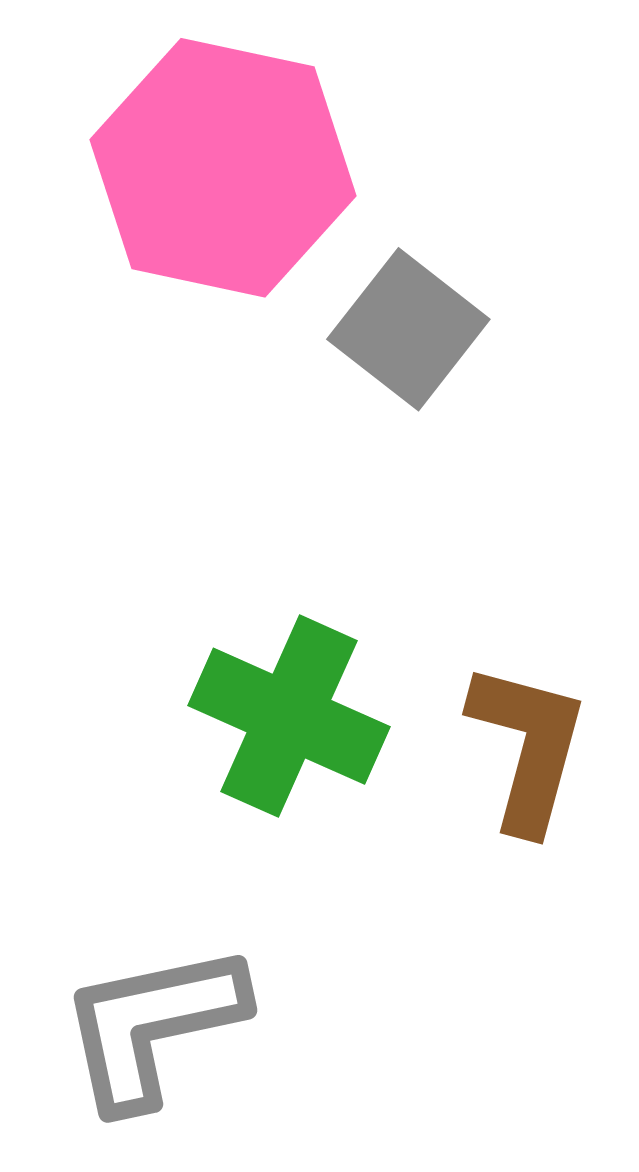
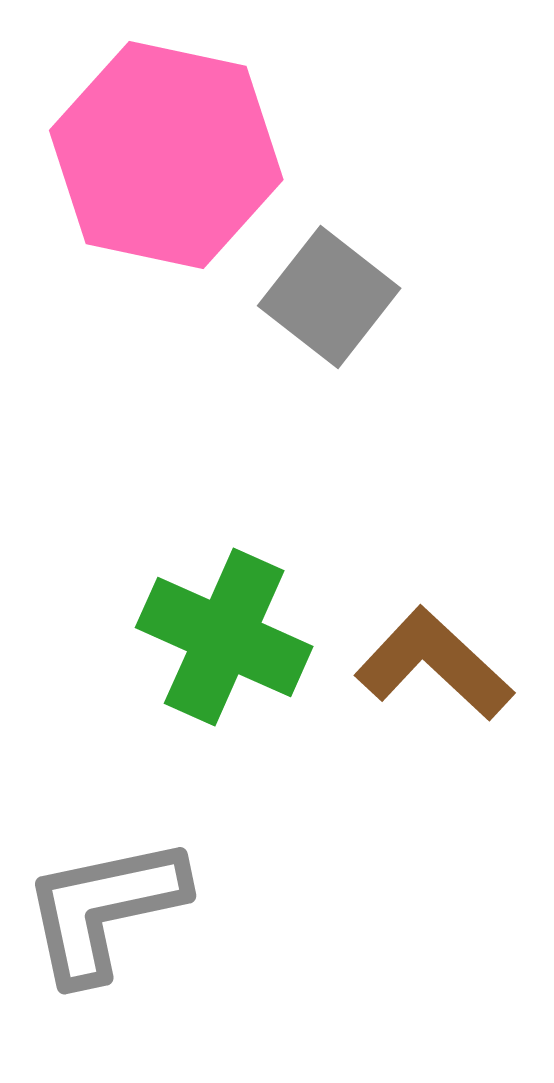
brown L-shape: (528, 747) -> (434, 664), turned -62

